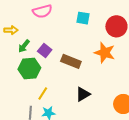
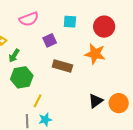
purple square: (45, 51) -> (50, 40), moved, turned 32
black triangle: (83, 94) -> (96, 101), moved

